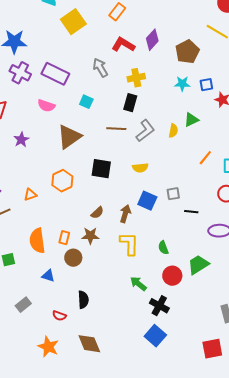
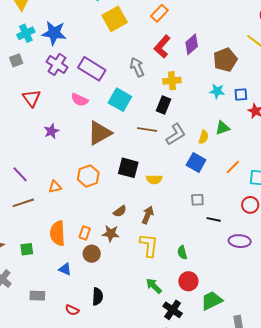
red L-shape: (123, 45) -> (162, 47), turned -85
cyan square: (86, 102) -> (120, 100), size x1.6
yellow semicircle: (140, 168) -> (154, 179), moved
blue square: (147, 201) -> (196, 162), moved
green trapezoid: (198, 265) -> (212, 301), moved
gray rectangle: (23, 305) -> (37, 296), turned 35

